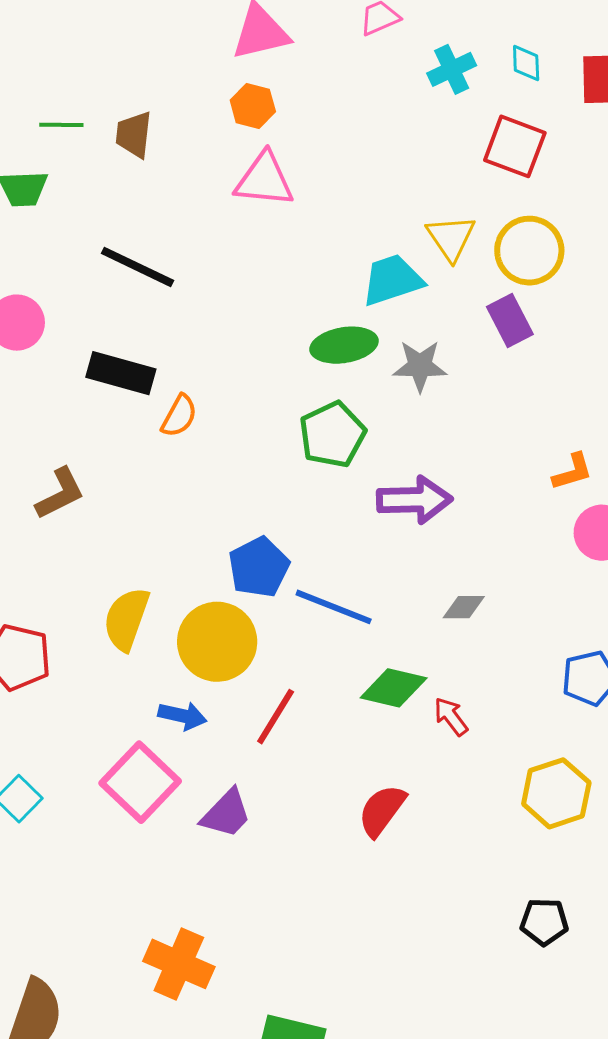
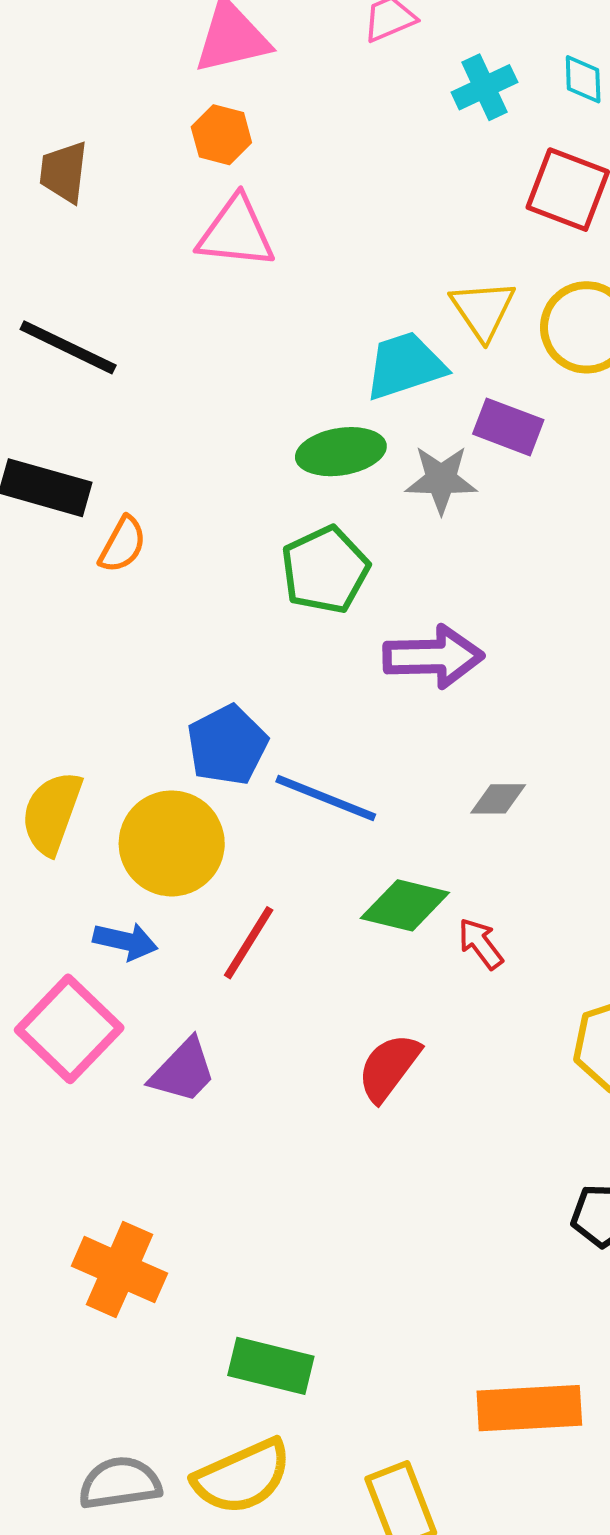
purple rectangle: (510, 320) -> (508, 427), moved, turned -42

